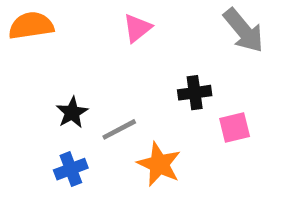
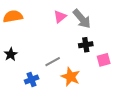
gray arrow: (244, 30) -> (82, 19), moved
black star: (72, 113) -> (11, 54), moved

